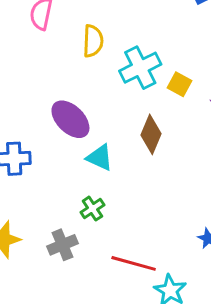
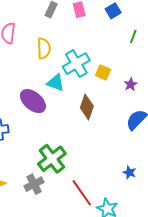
cyan triangle: (100, 158) -> (56, 83), moved
green cross: (92, 209) -> (52, 159), size x1.8
red line: (134, 263) -> (82, 193), turned 44

